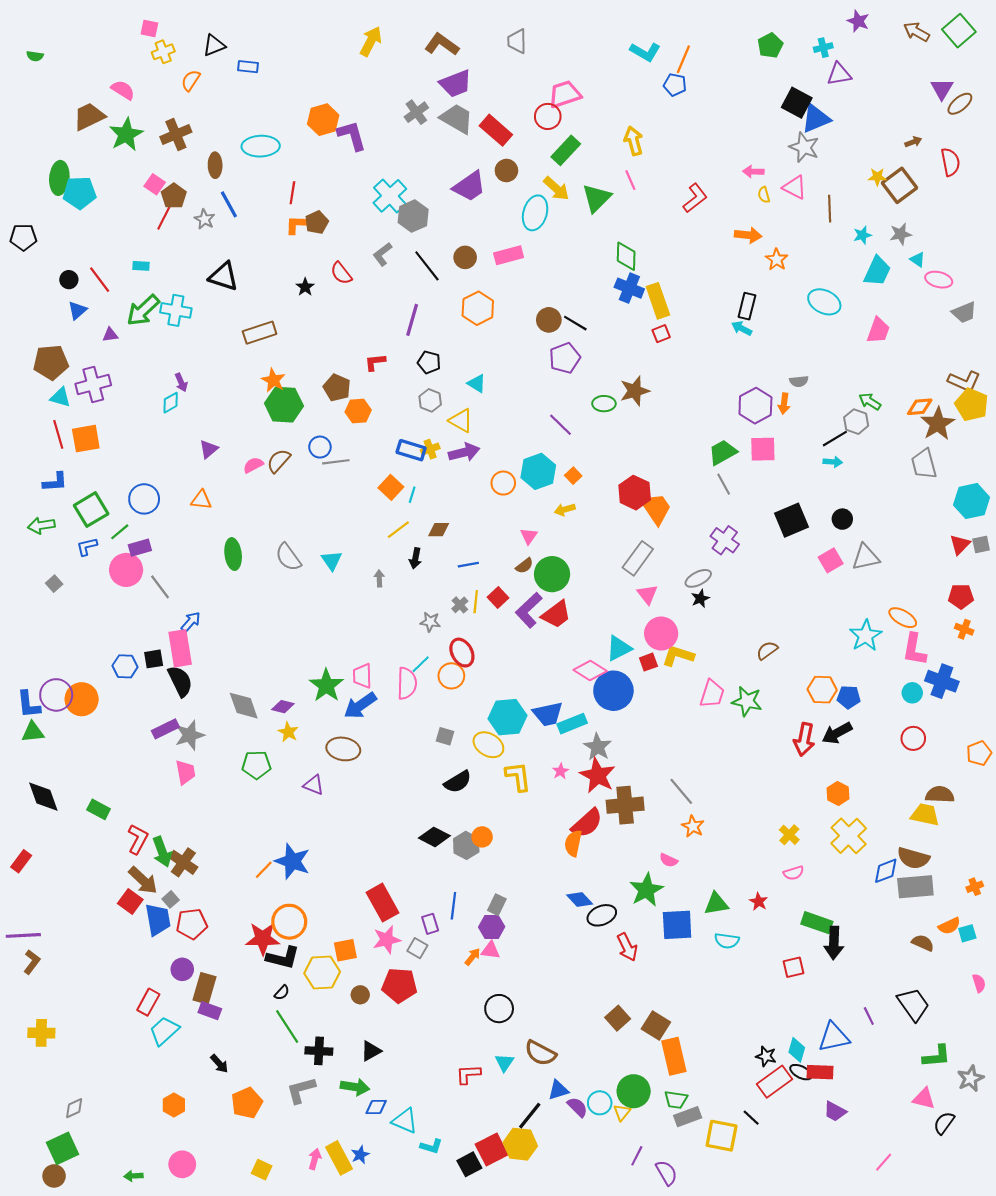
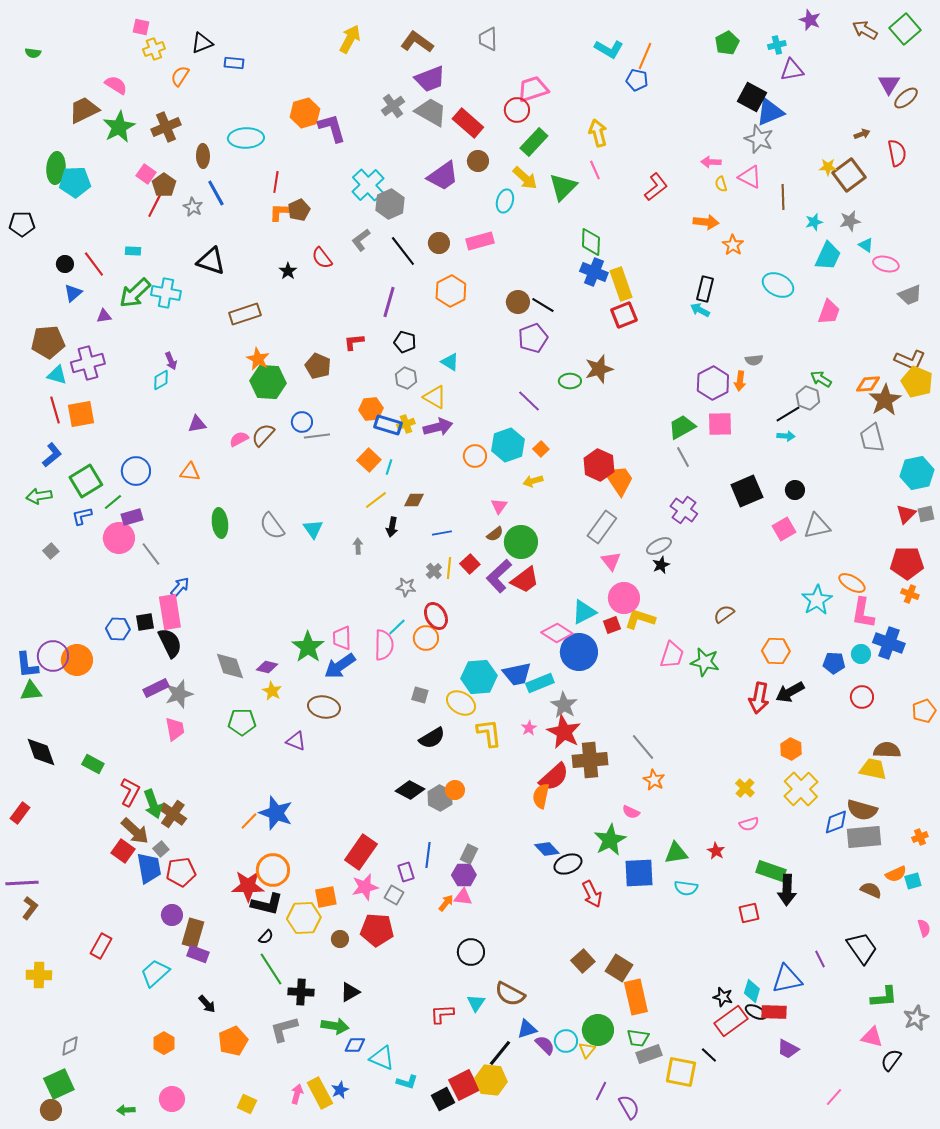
cyan ellipse: (535, 213) -> (505, 201), size x0.7
red square: (661, 334) -> (624, 315), size x1.5
orange hexagon: (358, 411) -> (371, 409), moved
purple triangle: (209, 449) -> (197, 424), turned 30
blue L-shape: (55, 482) -> (52, 455), turned -35
red pentagon: (961, 596) -> (907, 563), size x1.4
blue pentagon: (849, 697) -> (834, 663), moved
red rectangle: (382, 903) -> (361, 852), turned 64
red rectangle: (148, 1002) -> (101, 946), moved

